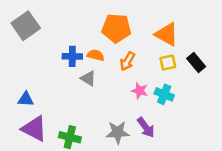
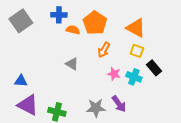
orange pentagon: (116, 28) -> (95, 23), turned 30
orange semicircle: (96, 55) -> (73, 30), moved
blue cross: (72, 56) -> (59, 15), moved
yellow square: (168, 62) -> (137, 51), turned 32
black rectangle: (196, 62) -> (154, 68), moved

